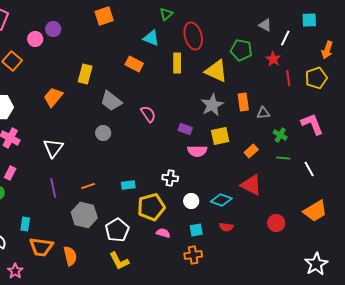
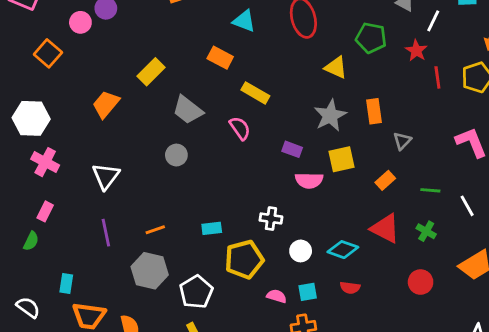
yellow rectangle: (177, 63) -> (255, 93), moved, turned -60
yellow triangle: (216, 71) -> (336, 68), size x0.7
yellow rectangle: (85, 74) -> (151, 72), turned 30
gray triangle: (263, 113) -> (402, 141), moved, turned -40
green cross: (280, 135) -> (426, 231), moved
pink semicircle: (163, 233) -> (277, 296), moved

